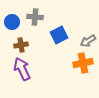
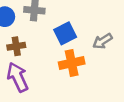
orange cross: (83, 63) -> (72, 63), moved

